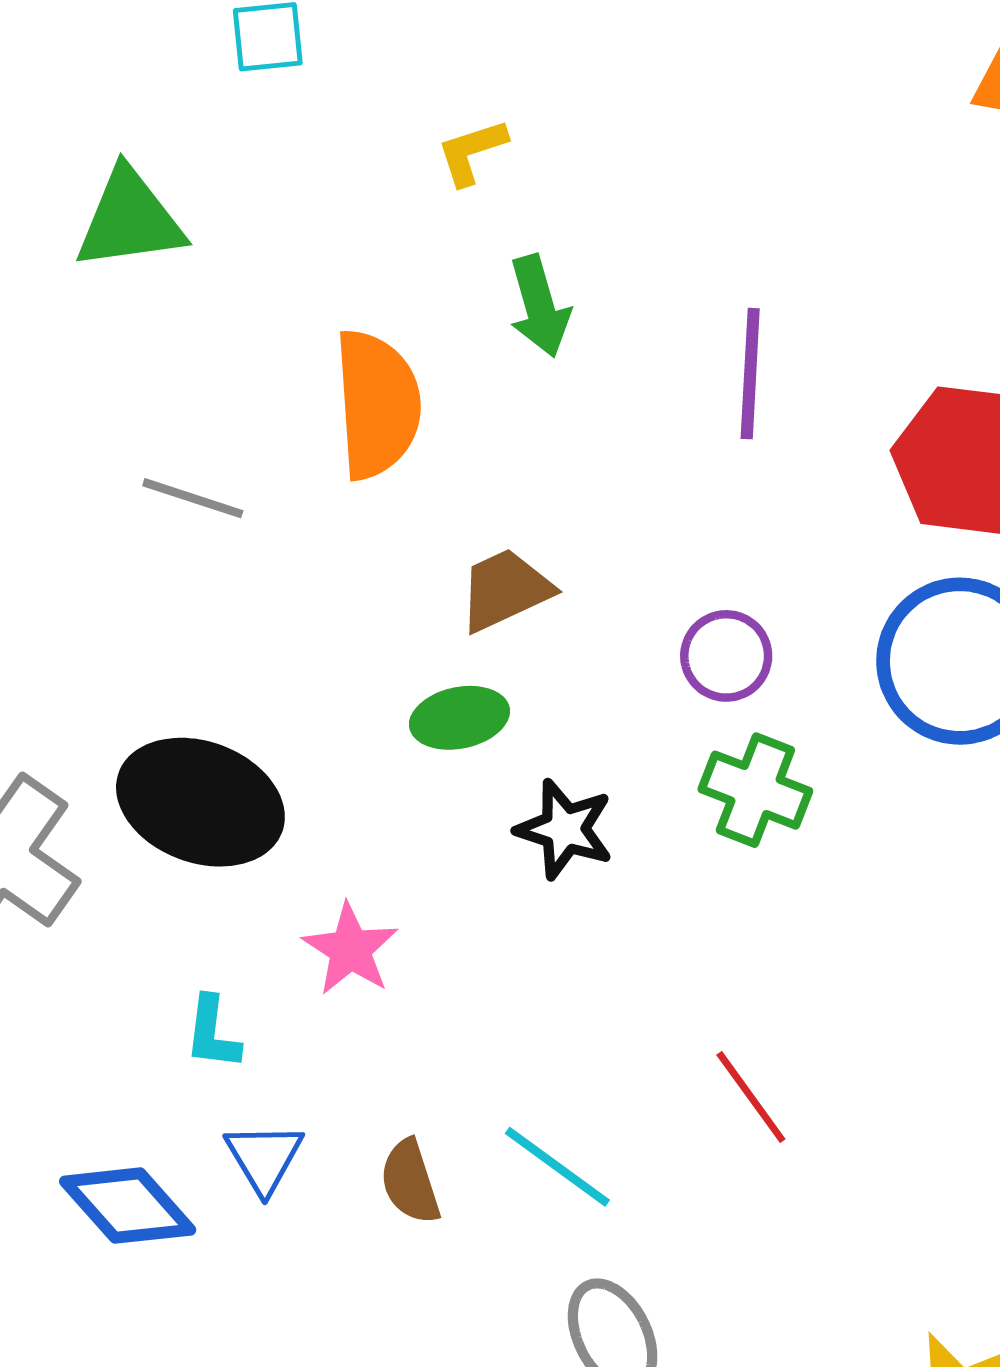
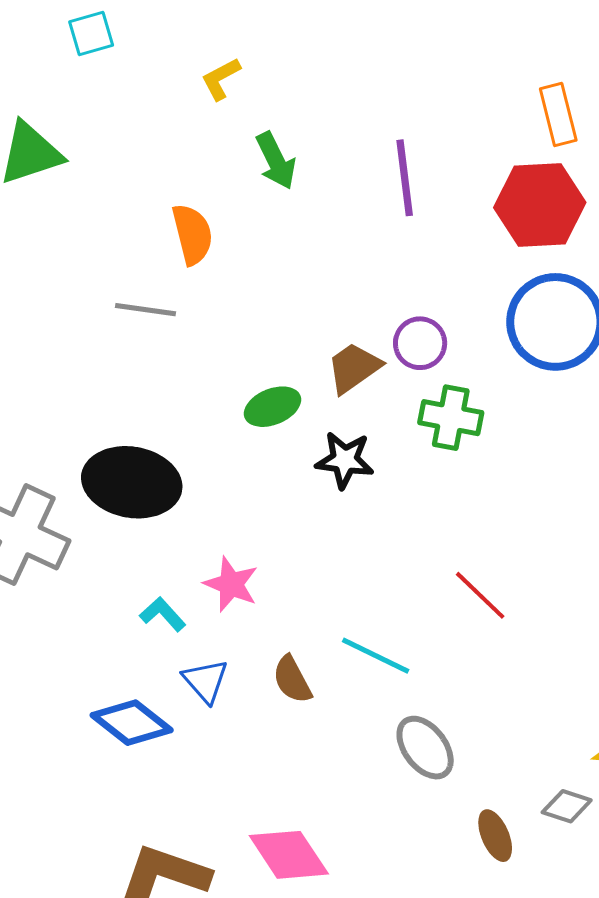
orange semicircle: (377, 404) -> (192, 234), size x0.7
gray line: (193, 498) -> (146, 310), moved
brown trapezoid: (505, 590) -> (354, 368), moved
pink star: (350, 949) -> (231, 584), moved
cyan L-shape: (212, 1033) -> (163, 614), turned 141

